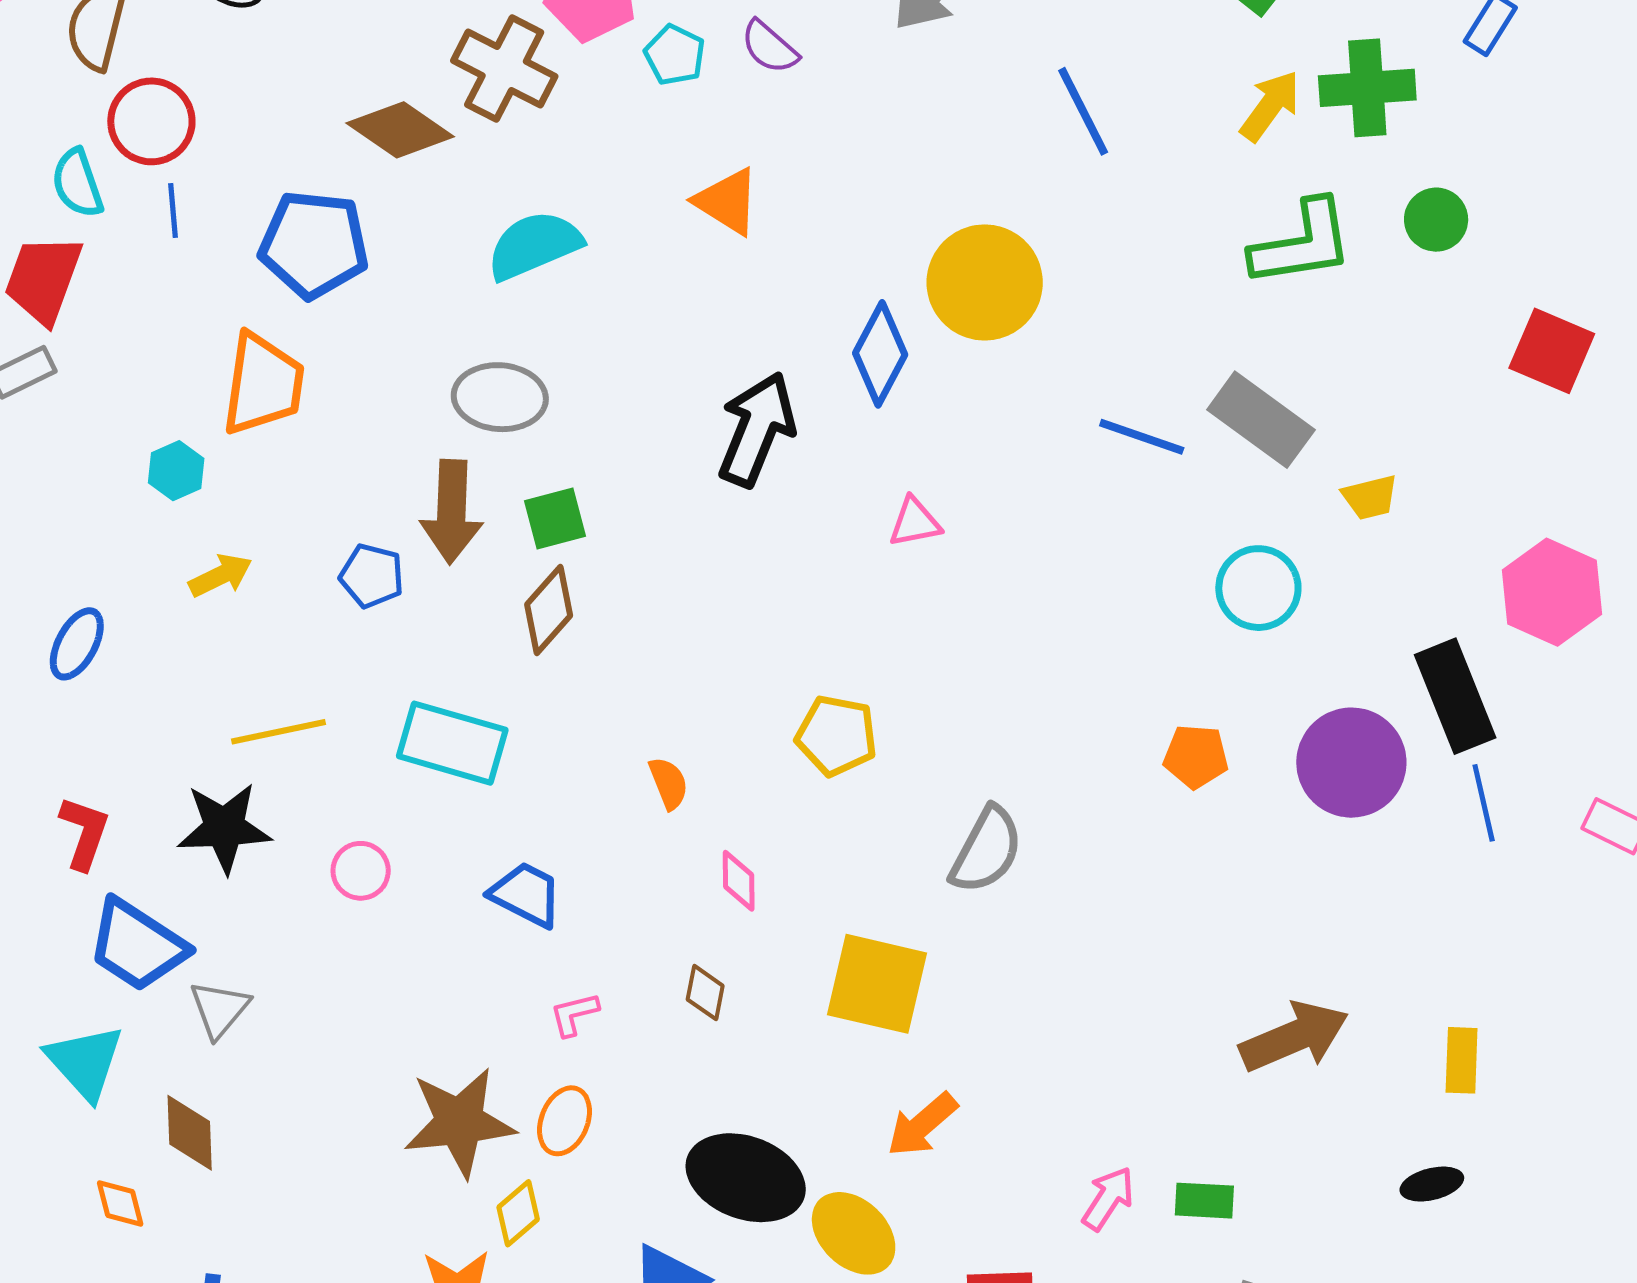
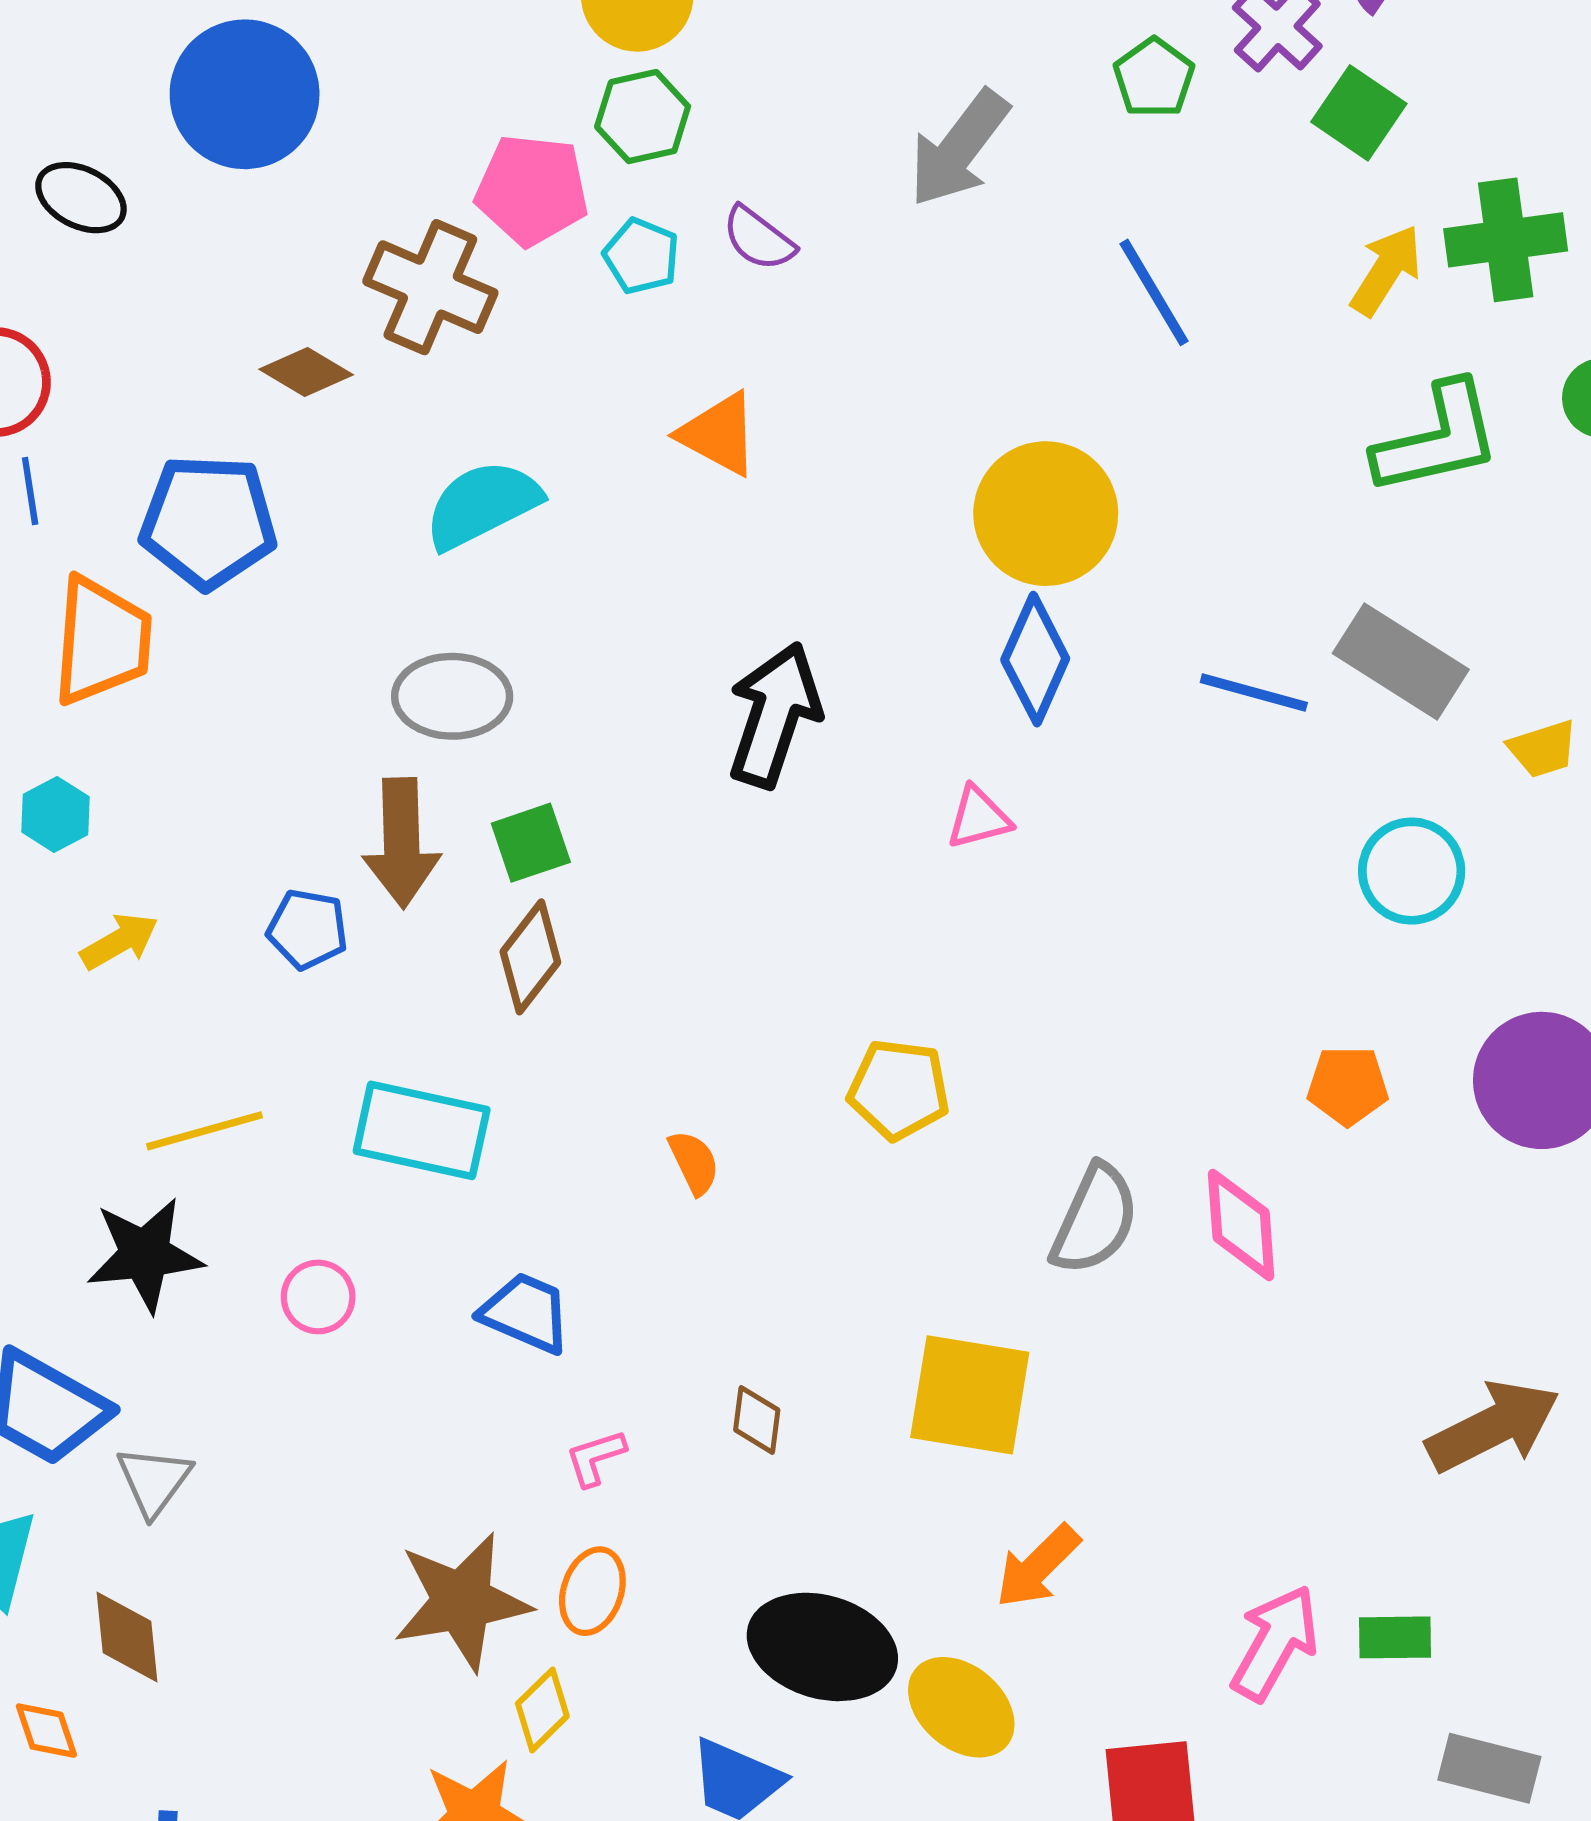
brown diamond: (400, 130) -> (306, 372), size x0.7
blue diamond: (880, 354) -> (1035, 659), moved
orange trapezoid: (263, 384) -> (102, 641), moved
pink diamond: (739, 881) -> (1241, 1225), moved, size x1.5
pink arrow: (1108, 1198) -> (1275, 1643), size x1.4

